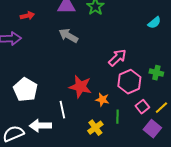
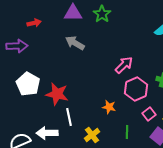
red star: (80, 87) -> (57, 94), moved
white pentagon: (25, 90) -> (28, 84), moved
green line: (117, 117) -> (127, 132), moved
yellow cross: (95, 128) -> (92, 135), moved

